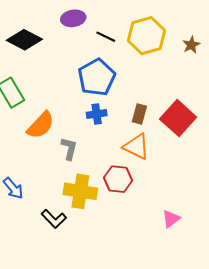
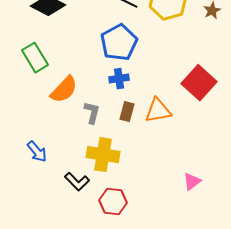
brown rectangle: (139, 114) -> (127, 112), moved
orange triangle: (136, 147) -> (158, 111), turned -36
red hexagon: (118, 179) -> (113, 202), moved

